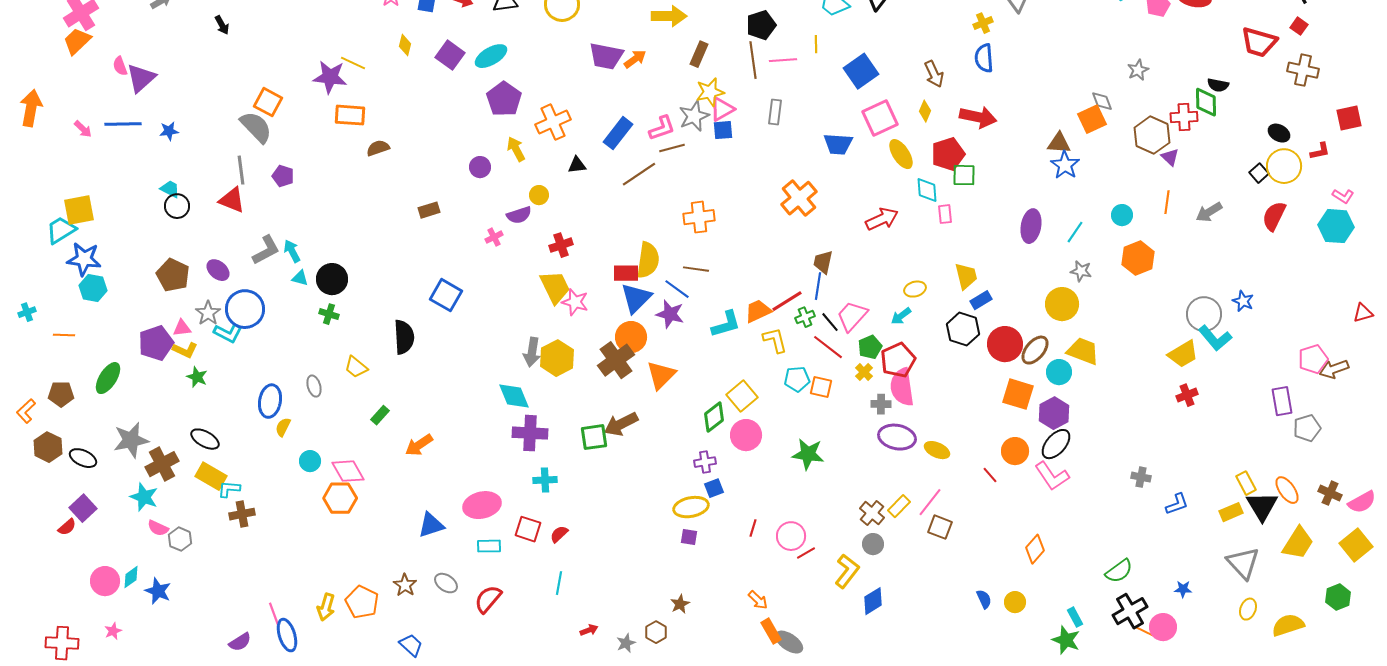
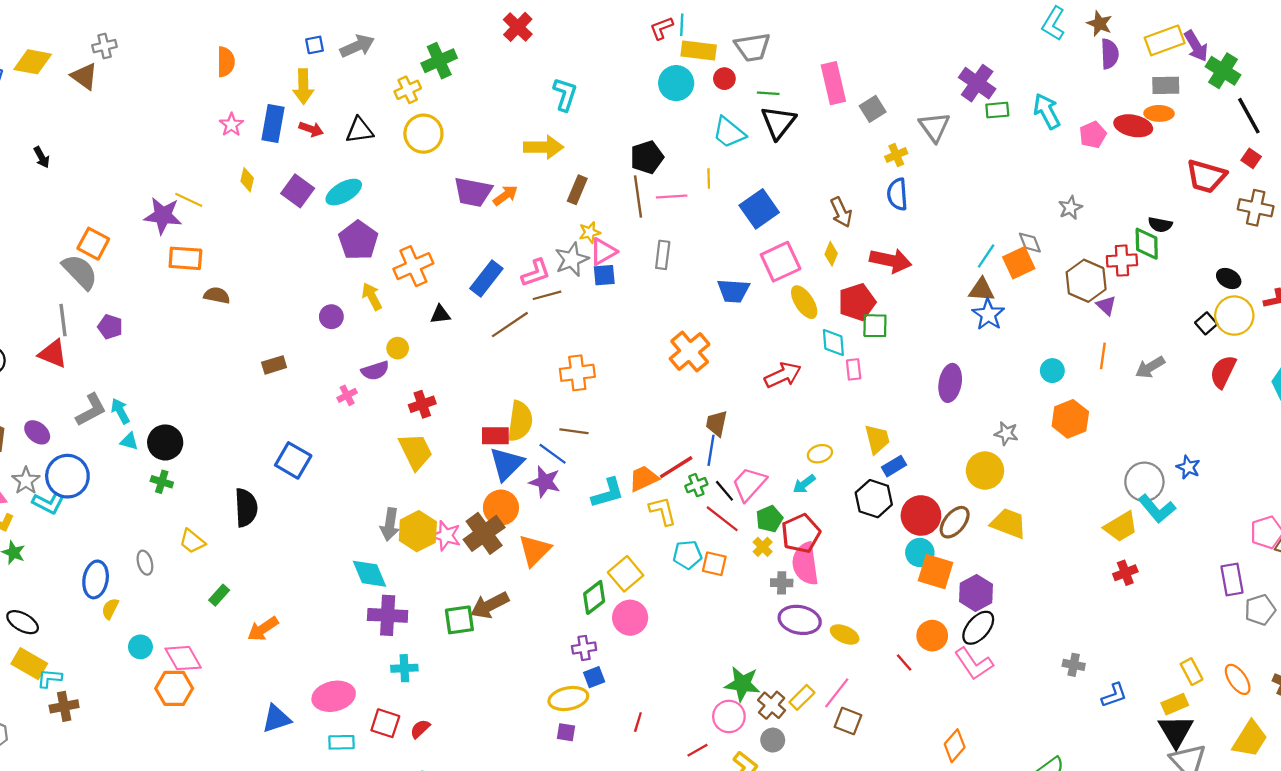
yellow star: (710, 92) -> (590, 232), size x0.7
brown semicircle: (378, 148) -> (217, 295), turned 30
cyan line: (1075, 232) -> (986, 256), moved
pink star: (575, 302) -> (446, 536), moved
cyan circle: (1059, 372) -> (920, 553), moved
green star: (808, 454) -> (742, 684), moved
black triangle: (1262, 506) -> (1176, 731), moved
pink circle: (791, 536) -> (729, 716), moved

